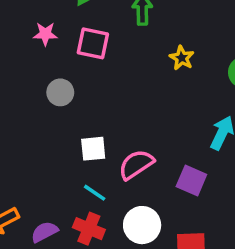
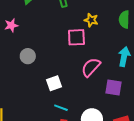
pink square: (93, 43) -> (76, 37), moved
pink semicircle: (136, 164) -> (91, 67), moved

